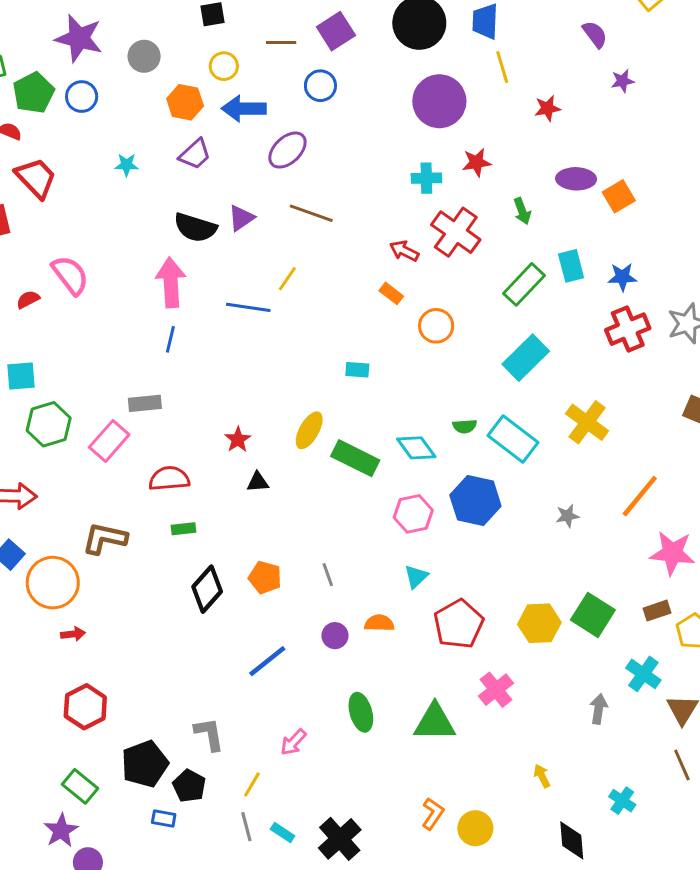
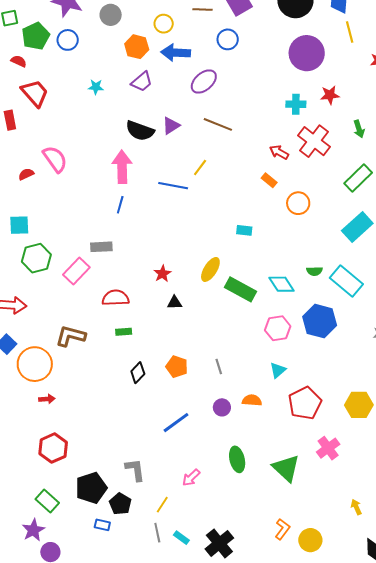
black diamond: (207, 589) -> (138, 373), size x0.7
green triangle: (435, 722) -> (286, 468), turned 40

